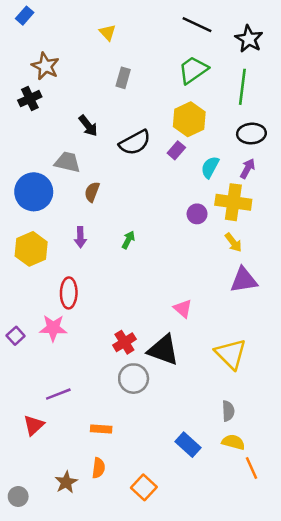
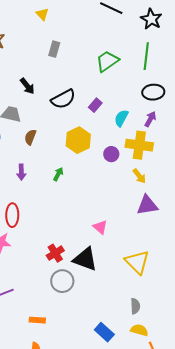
green trapezoid: (193, 70) -> (107, 61), moved
yellow hexagon: (189, 119) -> (78, 140), moved

